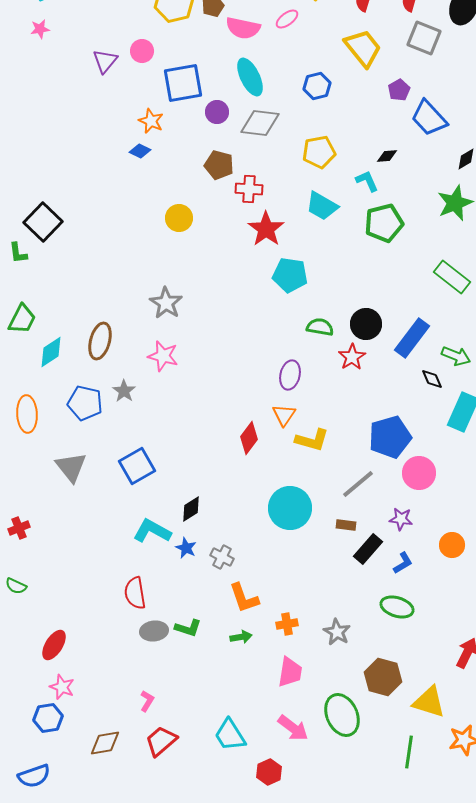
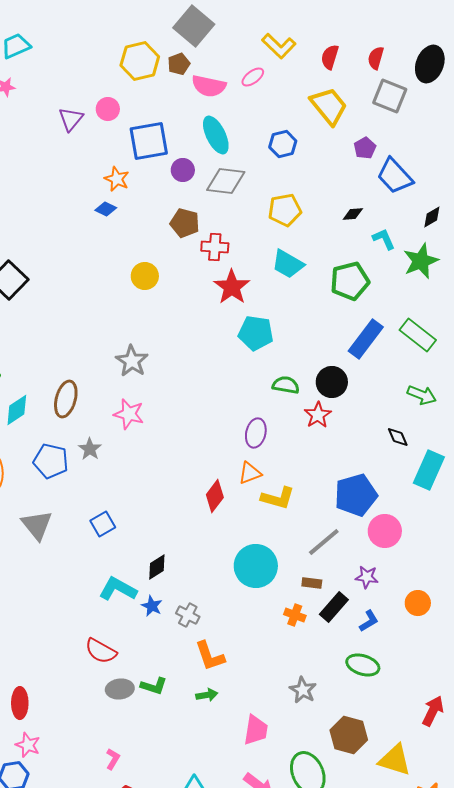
cyan L-shape: (367, 181) -> (384, 239), moved
blue rectangle: (412, 338) -> (366, 339), moved
green arrow: (456, 356) -> (422, 395), moved
orange triangle: (284, 415) -> (250, 473), turned 35
blue square: (137, 466) -> (103, 524), size x0.7
red semicircle: (135, 593) -> (101, 651), turned -52
orange cross: (287, 624) -> (295, 615), moved, turned 30
red ellipse: (54, 645) -> (20, 703), turned -32

